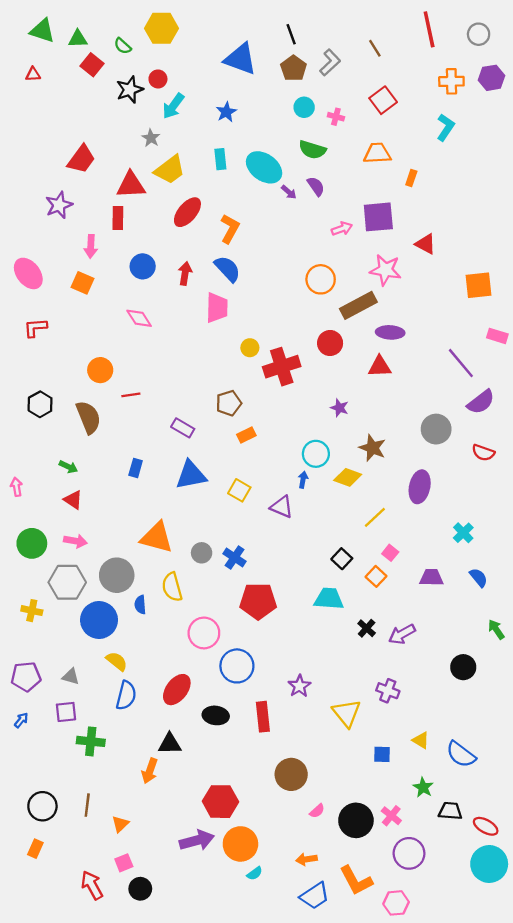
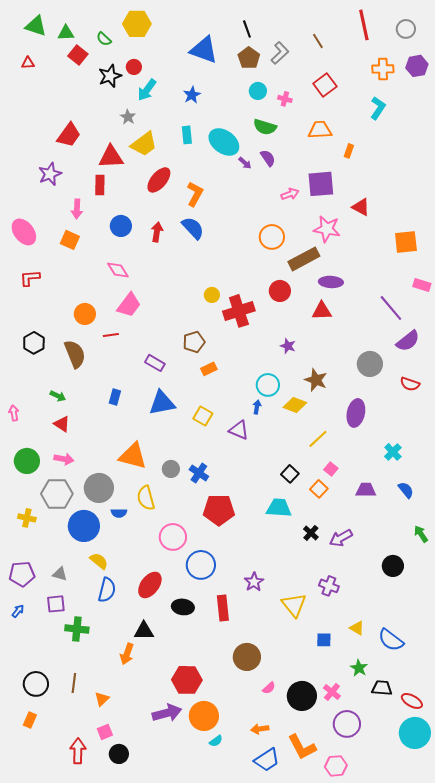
pink trapezoid: (217, 308) -> (129, 305), moved, turned 36
blue semicircle: (140, 605) -> (119, 513), turned -84
red arrow: (92, 885) -> (78, 751), turned 30

